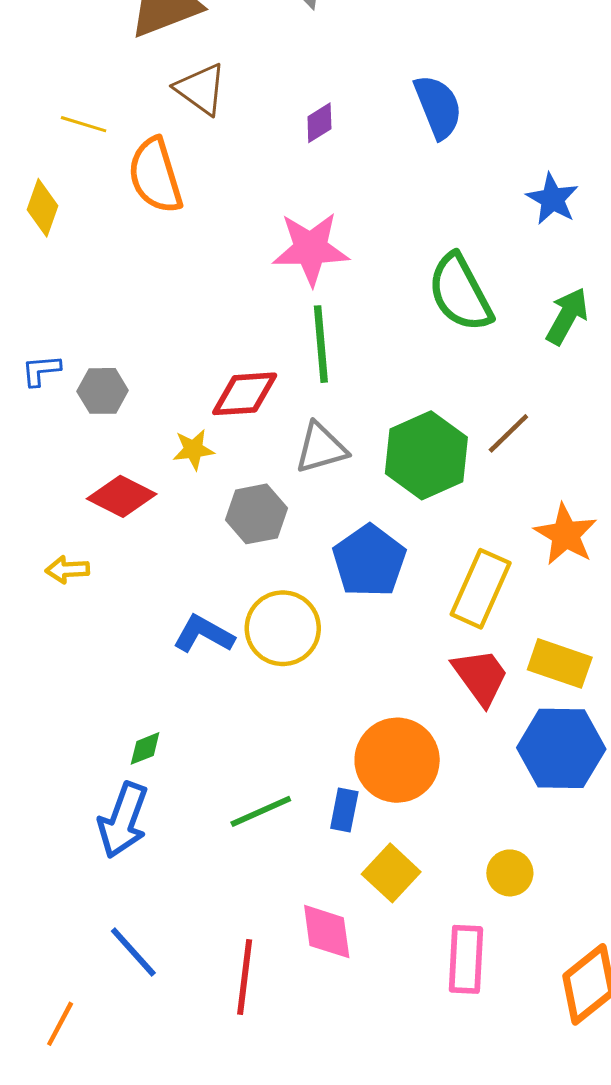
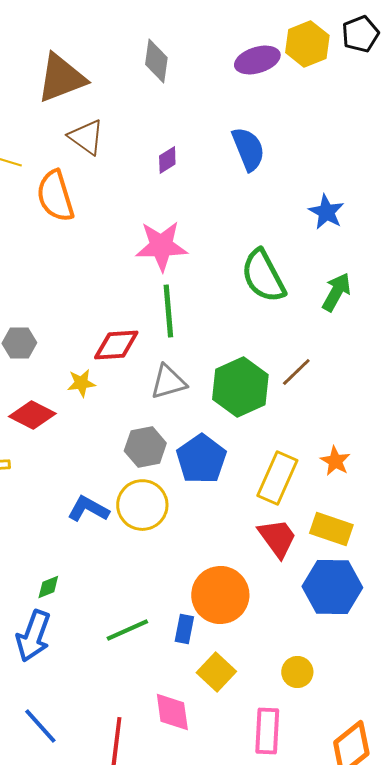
gray hexagon: (256, 514) -> (145, 447), moved
orange star: (566, 534) -> (335, 461), moved, size x0.7

